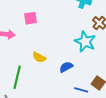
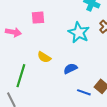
cyan star: (85, 42) -> (79, 33), moved

